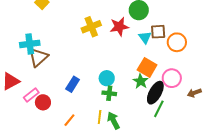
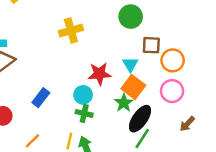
red star: (119, 27) -> (99, 74), moved
cyan triangle: (145, 37) -> (130, 64), moved
pink circle: (172, 78) -> (172, 91), moved
brown arrow: (194, 93) -> (187, 124), turned -32

